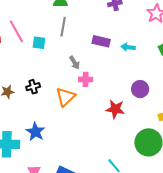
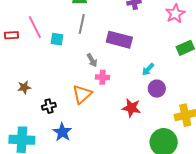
purple rectangle: (101, 41) -> (119, 40), size x1.4
cyan arrow: (128, 47) -> (148, 69), moved, turned -56
black cross: (33, 87) -> (49, 106), moved
blue star: (35, 132) -> (62, 132), moved

